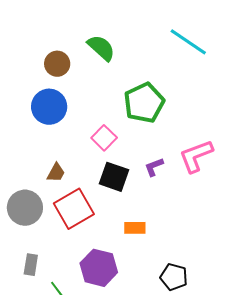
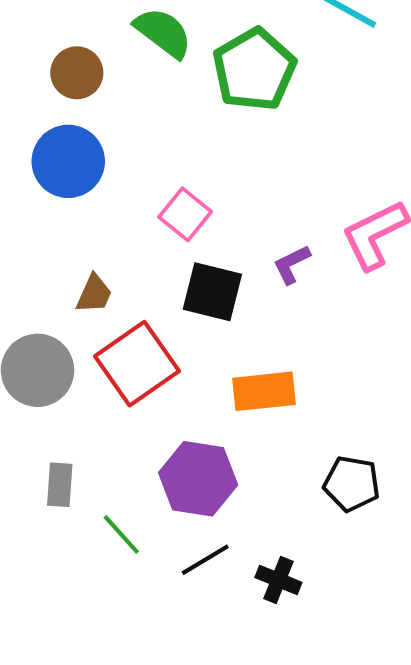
green pentagon: (144, 103) -> (254, 70), moved
orange rectangle: (135, 228) -> (264, 391), size x1.4

